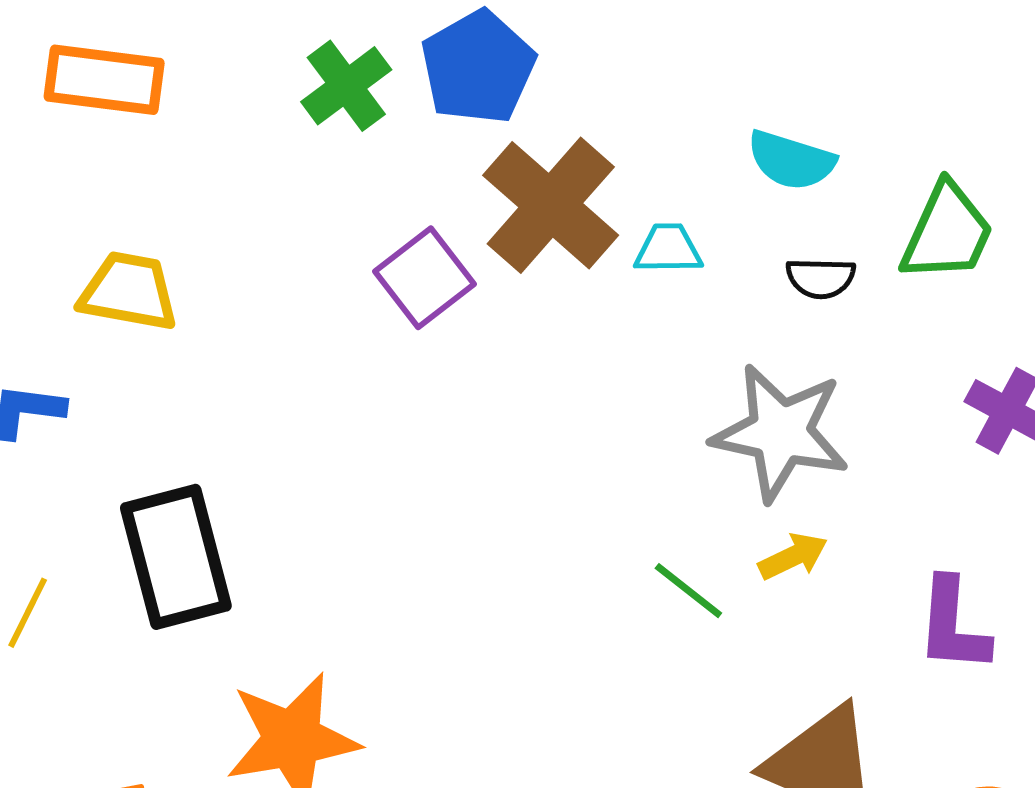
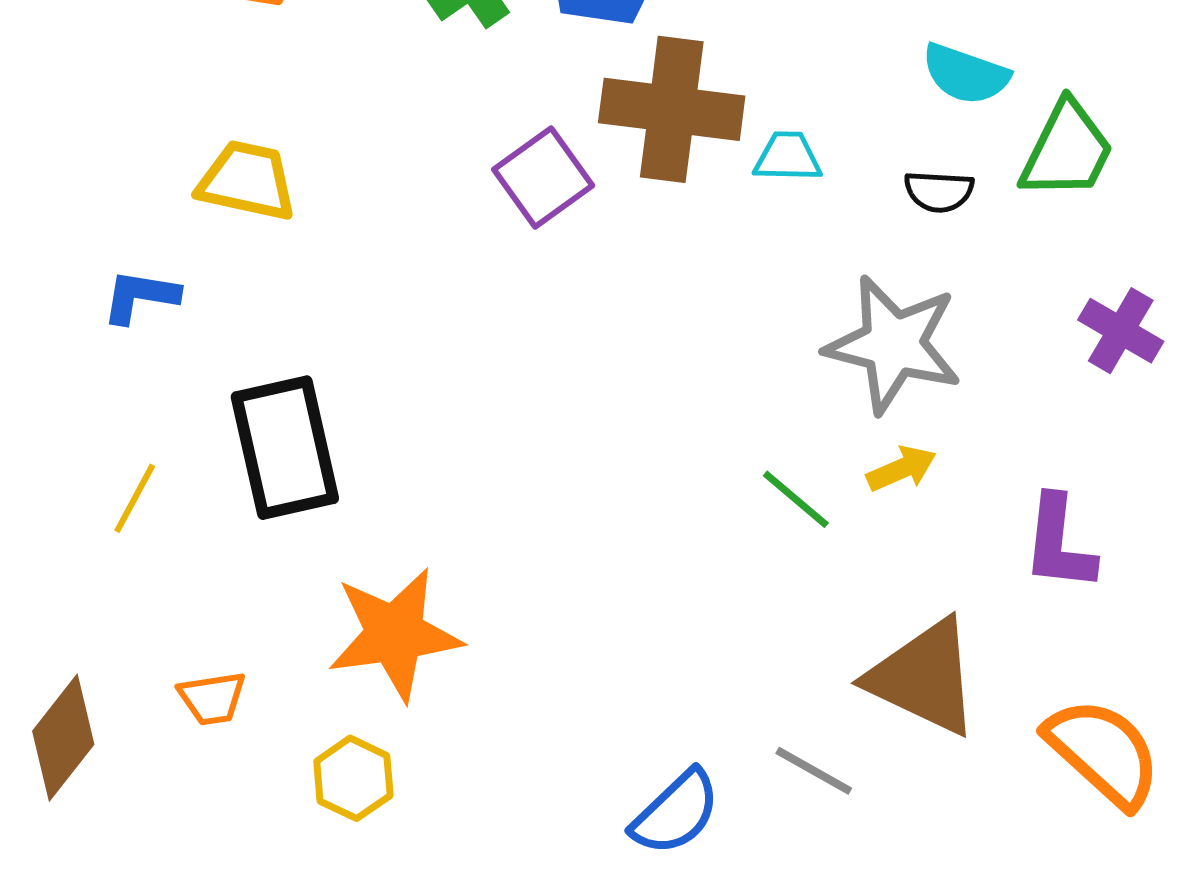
cyan semicircle: (791, 160) -> (966, 74), moved
brown cross: (551, 205) -> (672, 109), turned -36

